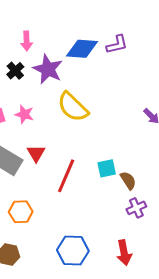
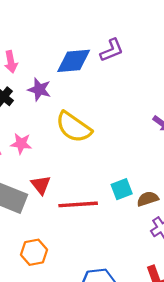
purple star: (48, 69) -> (39, 89), size x0.7
red line: (66, 176) -> (78, 204), turned 72
brown semicircle: (128, 180) -> (148, 199), turned -66

